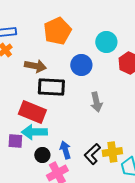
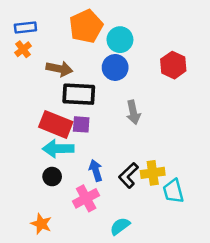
cyan circle: (106, 42) -> (120, 40), moved
purple square: (15, 141) -> (81, 124), moved
black circle: (42, 155) -> (52, 177), moved

